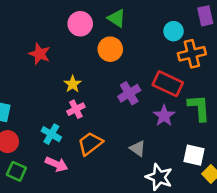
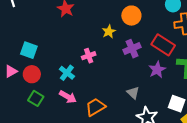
orange circle: (110, 49) -> (131, 16), moved
yellow star: (73, 84) -> (109, 32), moved
orange trapezoid: (90, 144) -> (95, 107), moved

